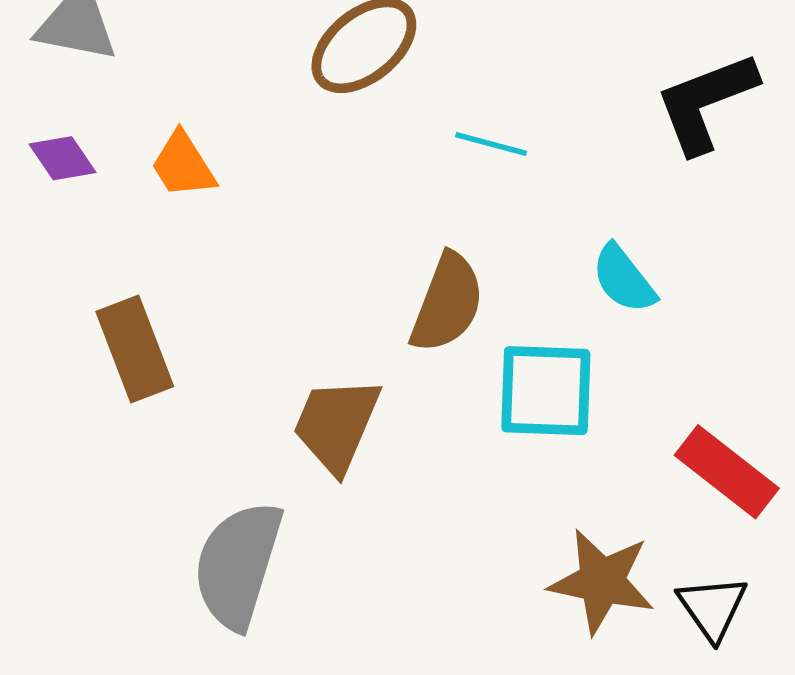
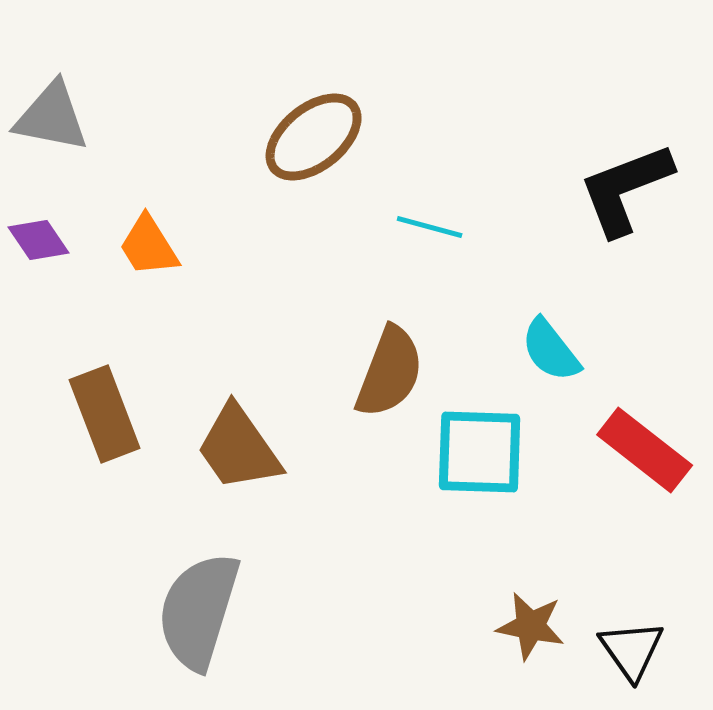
brown trapezoid: (337, 425) -> (239, 448), moved, turned -58
red rectangle: (727, 472) -> (645, 450), moved
brown star: (602, 581) -> (531, 626), size x0.7

